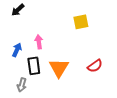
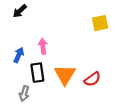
yellow square: (81, 22) -> (100, 23), moved
red semicircle: (95, 66) -> (92, 79), moved

